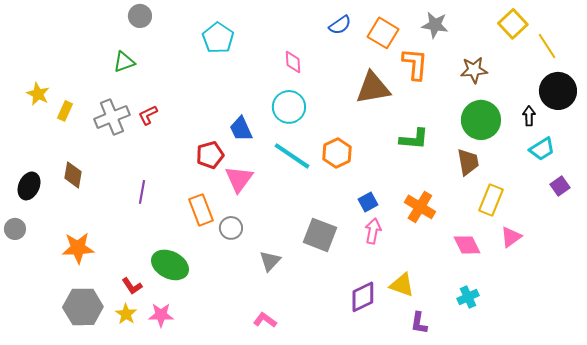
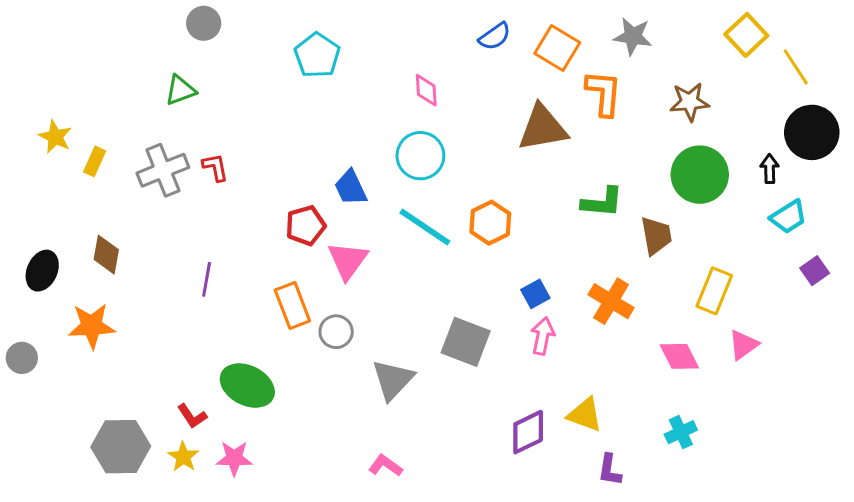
red L-shape: (148, 115) -> (215, 167), turned 105
brown trapezoid: (468, 162) -> (656, 236), moved
gray circle: (15, 229) -> (22, 358), moved
orange star: (78, 248) -> (92, 326), moved
gray triangle: (270, 261) -> (393, 380), size x1.4

